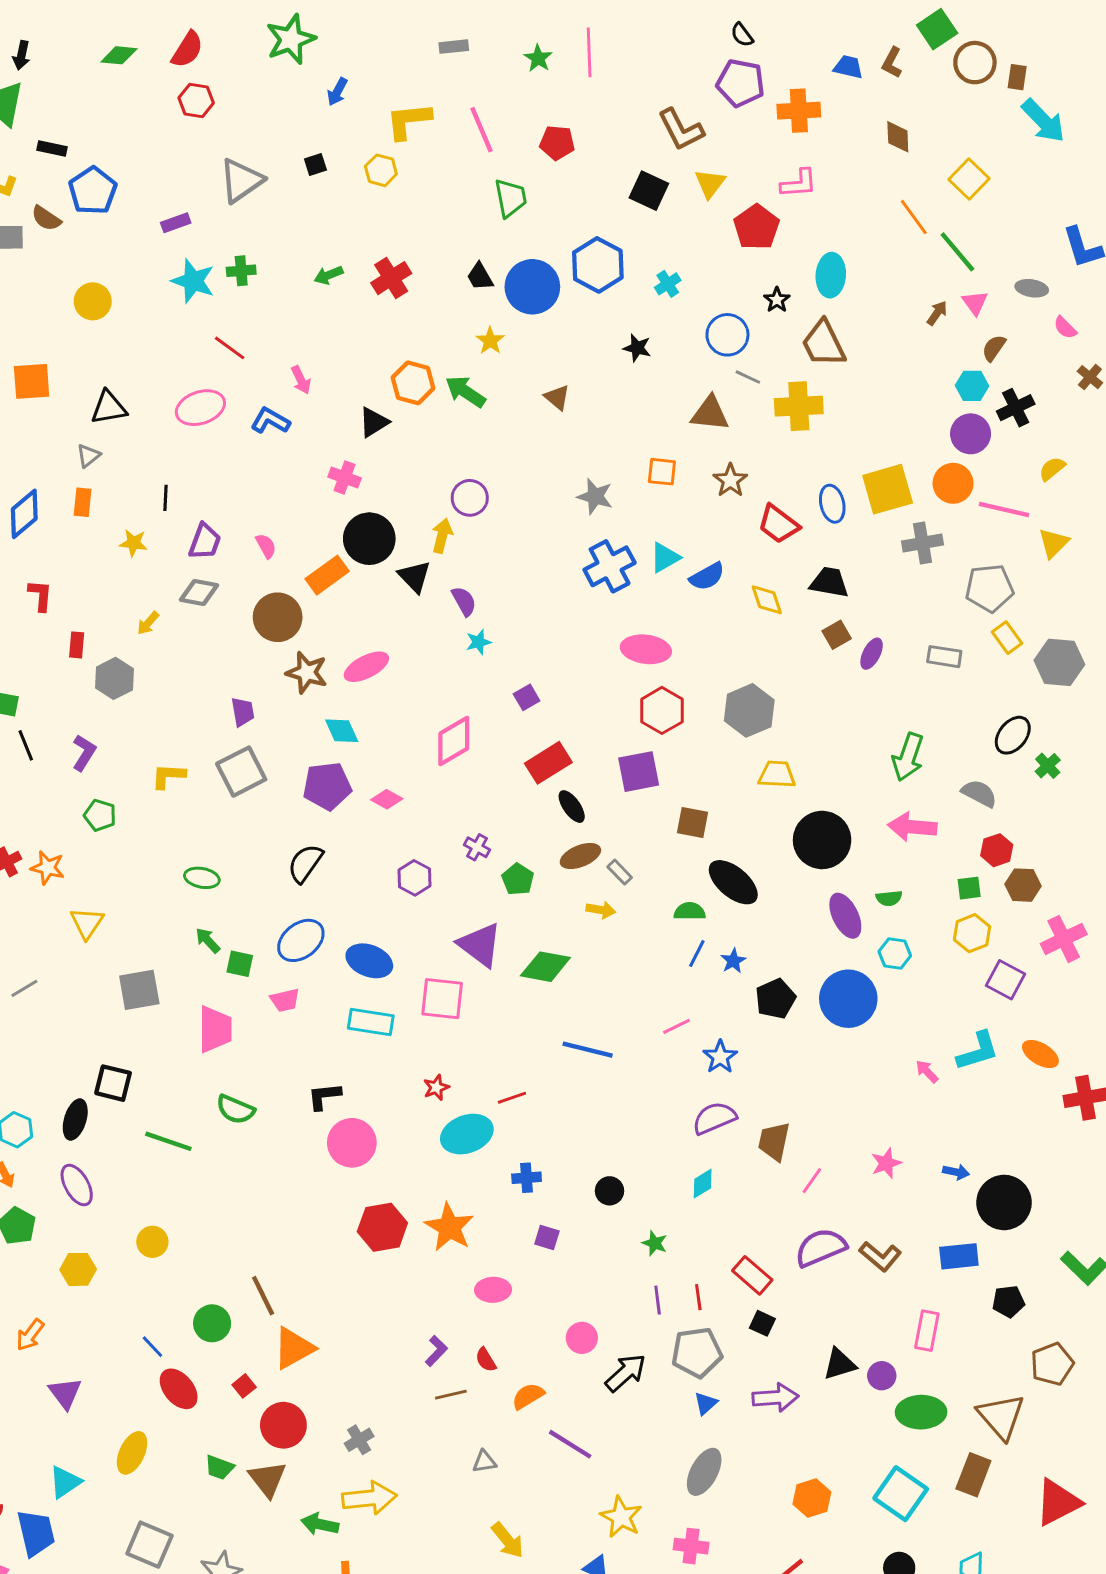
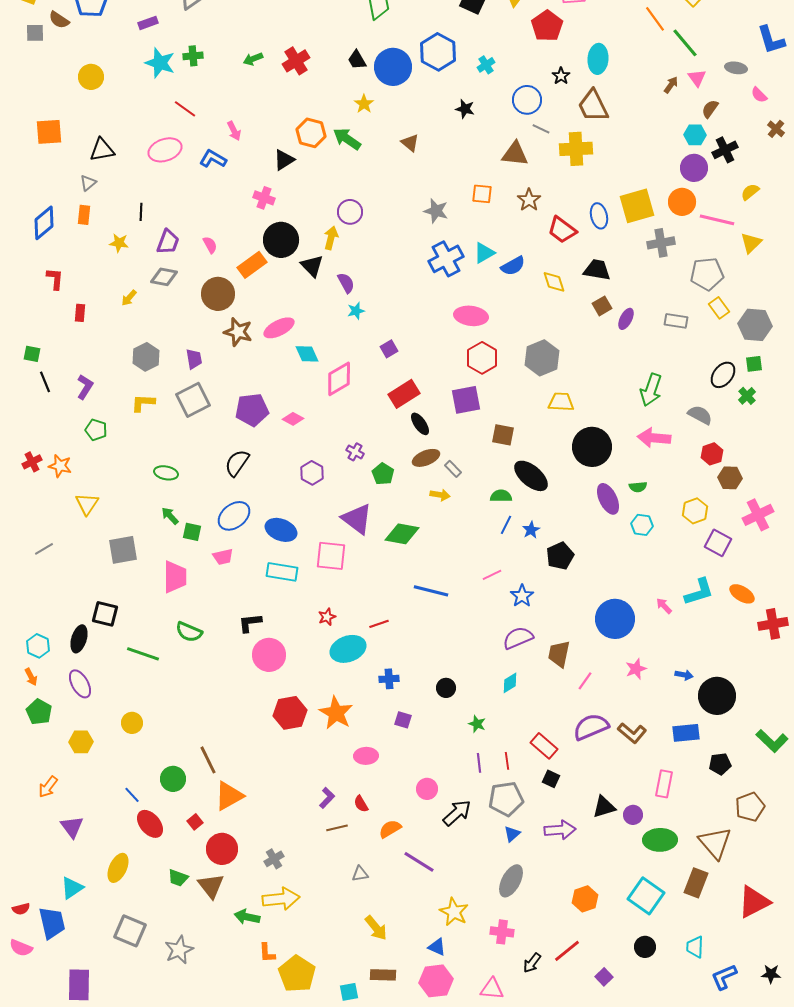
gray hexagon: (115, 678) -> (146, 357), moved
cyan diamond: (342, 731) -> (307, 354), moved
green square: (969, 888) -> (754, 364), moved
blue circle: (848, 999) -> (615, 619), moved

